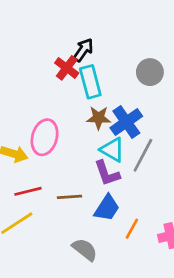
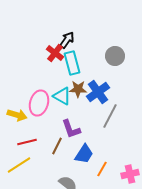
cyan triangle: (112, 150) -> (62, 96), moved
purple L-shape: (107, 173) -> (71, 129), moved
brown line: (70, 197) -> (57, 146), turned -60

